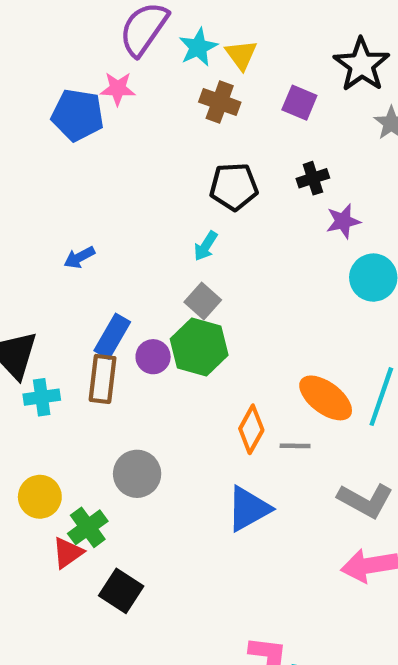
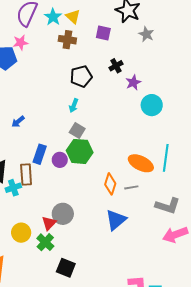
brown rectangle: (103, 379) -> (26, 174), moved
red triangle: (68, 553) -> (49, 223), moved

